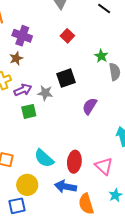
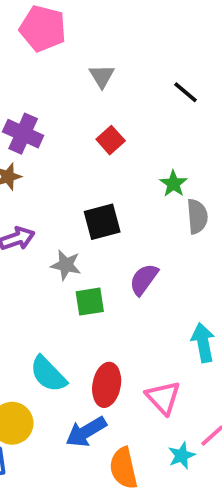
gray star: (45, 93) -> (66, 265), moved
green square: (29, 111) -> (90, 302), moved
blue arrow: (66, 187) -> (86, 432), turned -45

